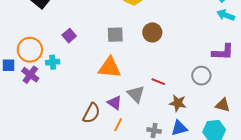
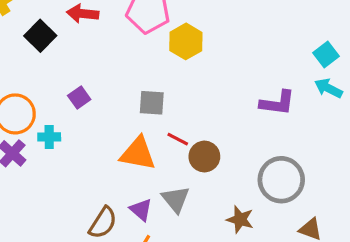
brown circle: (152, 32) -> (204, 157), moved
purple L-shape: (223, 52) -> (277, 103), moved
gray circle: (201, 76) -> (281, 180), size x1.5
red line: (158, 82) -> (178, 139), moved

